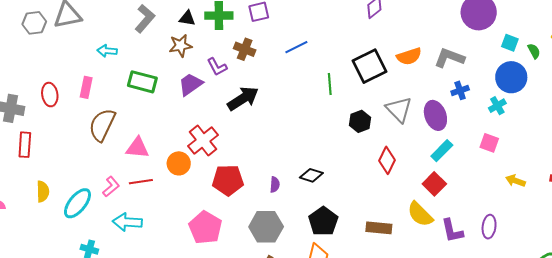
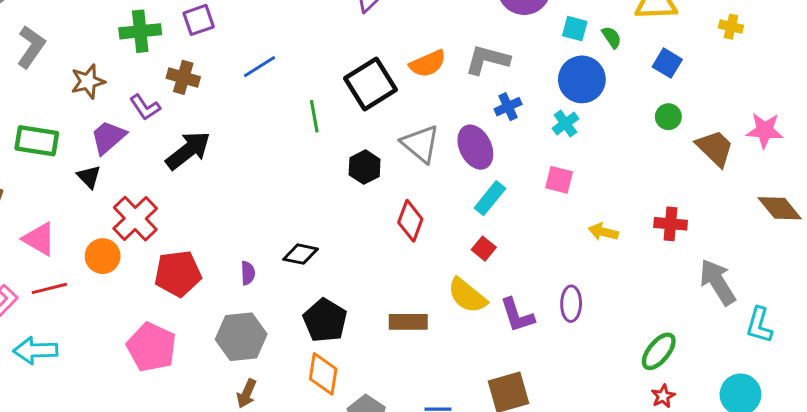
black triangle: (187, 18) -> (89, 177), moved, turned 42
pink triangle: (137, 148) -> (39, 239), turned 30
red square: (434, 184) -> (484, 249), size x0.7

